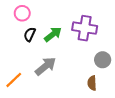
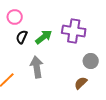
gray arrow: (45, 66) -> (37, 67), turned -60
brown semicircle: (92, 83) -> (81, 83), turned 48

